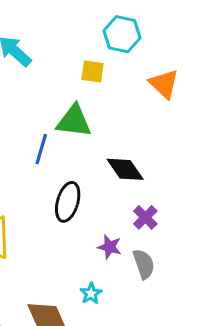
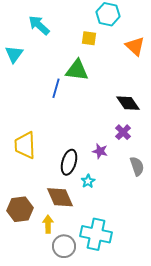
black diamond: (125, 169) -> (128, 103), moved
black ellipse: (68, 202) -> (69, 162), moved
gray semicircle: (144, 264) -> (137, 166), moved

